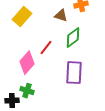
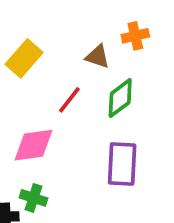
red line: (46, 48) -> (69, 100), moved
pink diamond: (27, 63) -> (33, 145), turned 40

